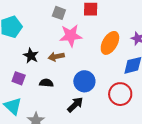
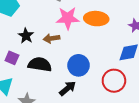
orange ellipse: (110, 43) -> (96, 19), moved, turned 60
black semicircle: (46, 83) -> (40, 64), size x1.6

